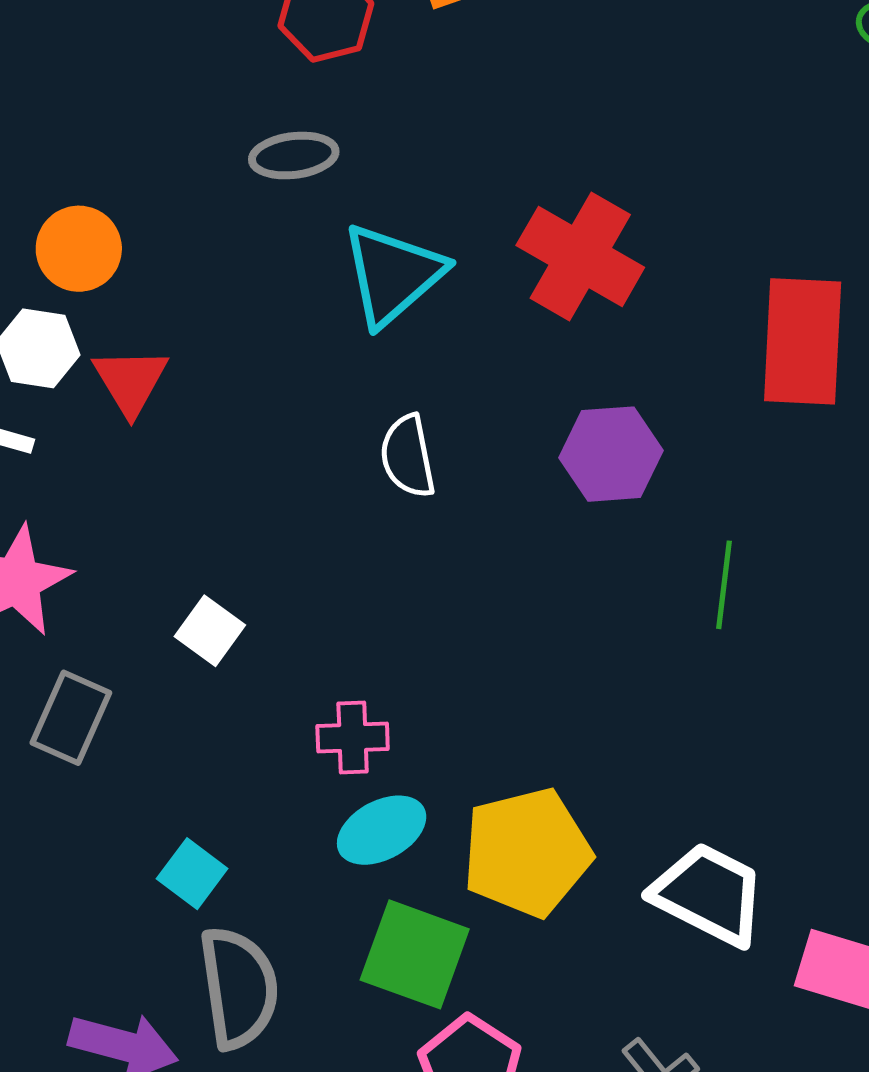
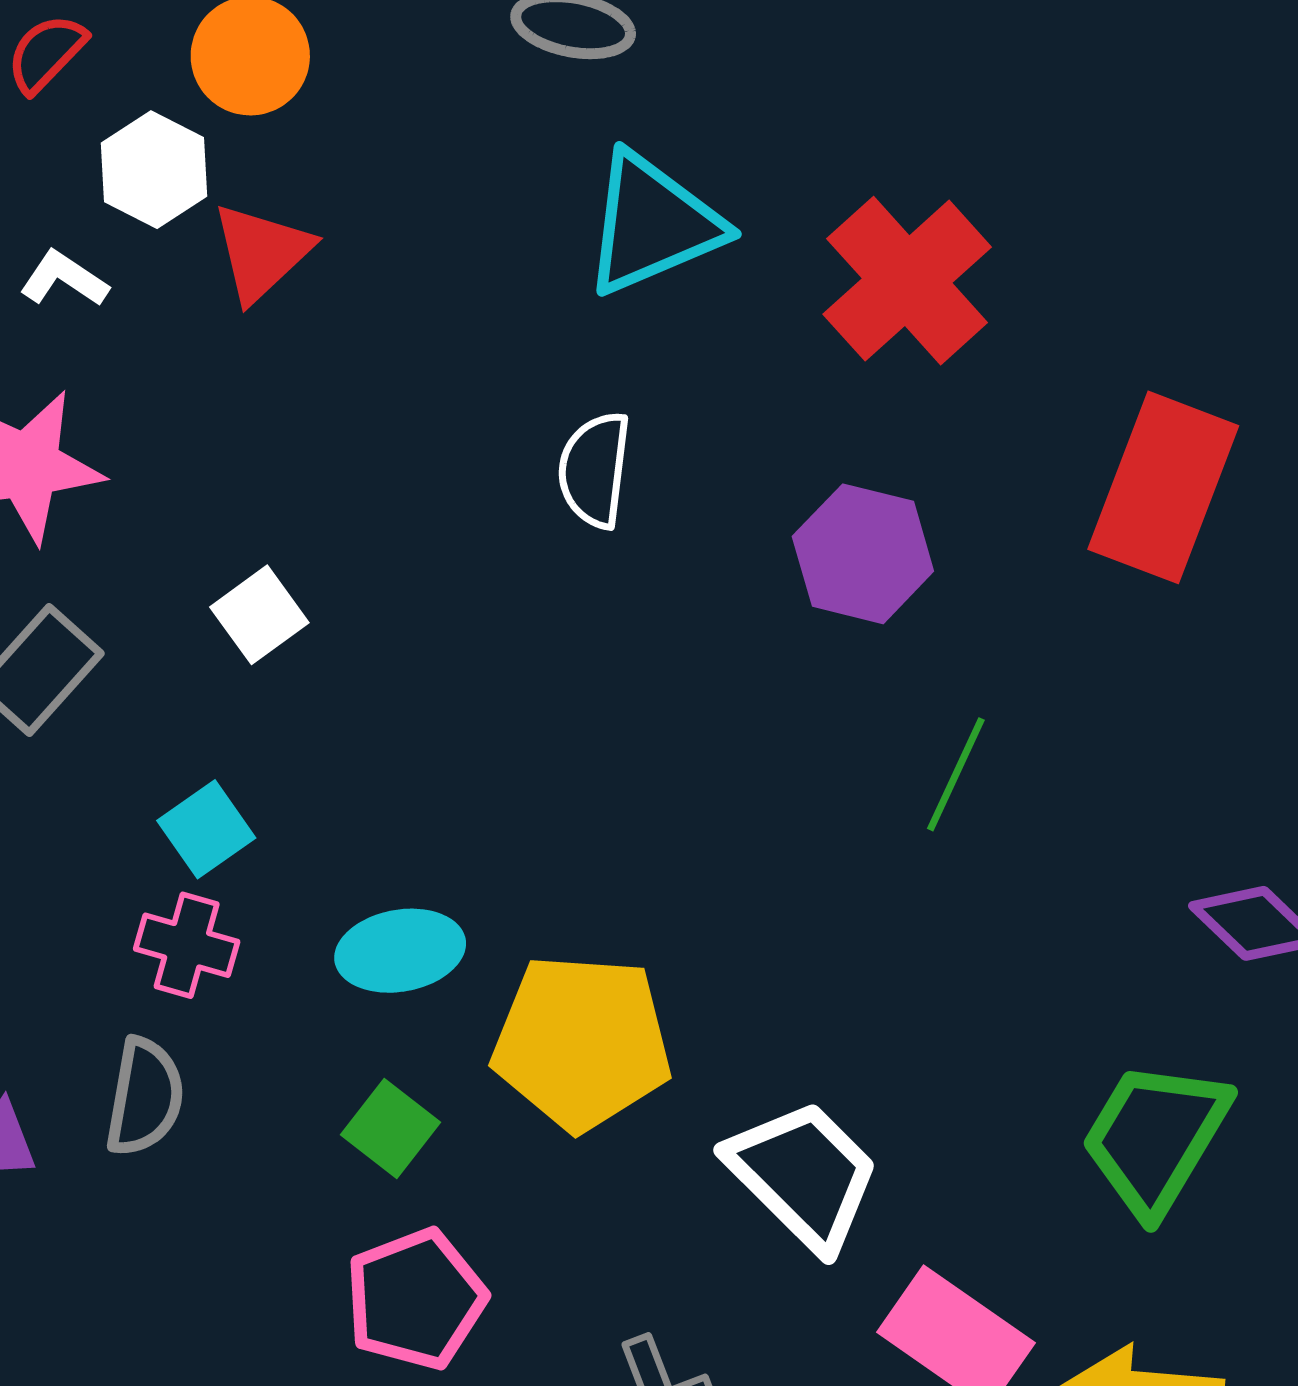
pink cross: (353, 738) -> (187, 945), moved
cyan square: (192, 874) -> (206, 829), moved
green square: (415, 954) -> (391, 1128), size x0.6
gray semicircle: (239, 988) -> (145, 1097), size x0.7

